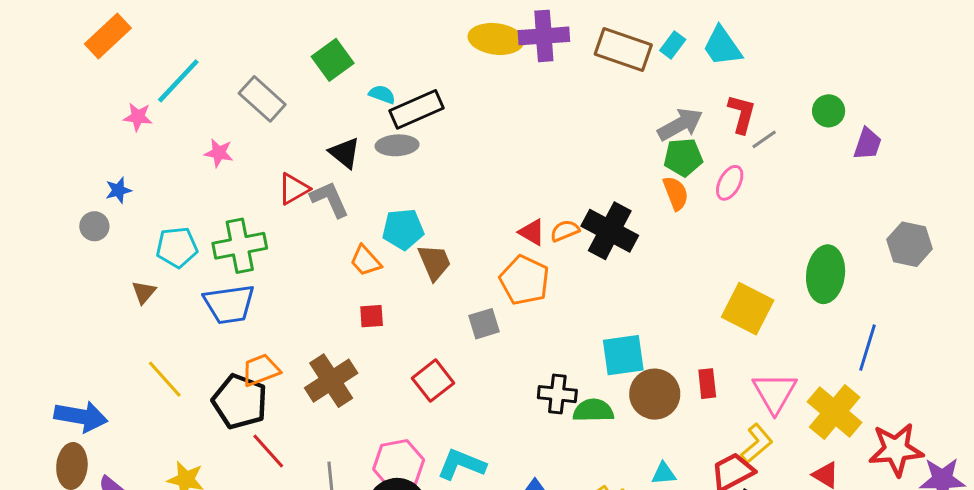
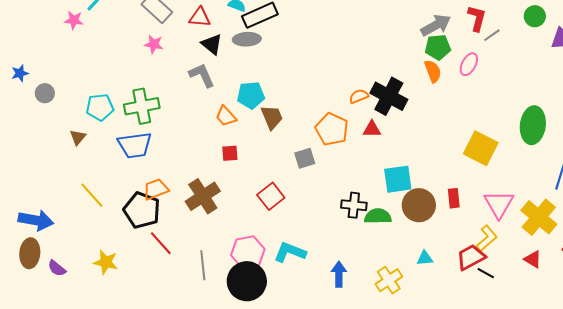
pink star: (219, 153) -> (154, 44), moved
red triangle: (294, 189) -> (200, 17), moved, turned 35
blue star: (118, 190) -> (20, 73), moved
red triangle: (532, 232) -> (372, 129), moved, turned -30

